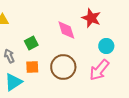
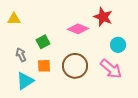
pink diamond: (66, 30) -> (78, 29), turned -50
pink arrow: (99, 70) -> (111, 69), turned -90

